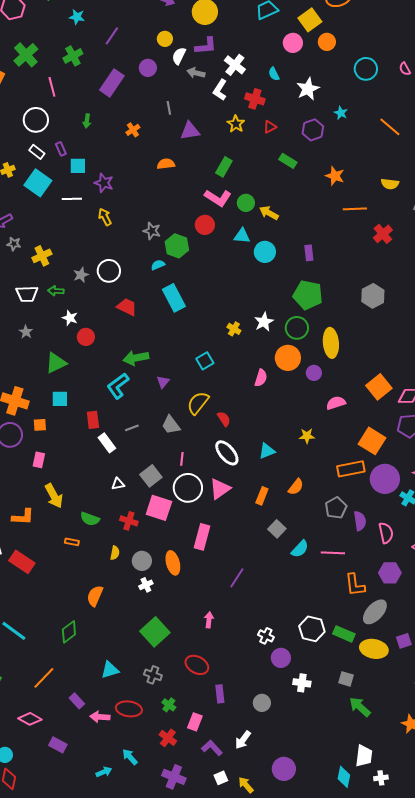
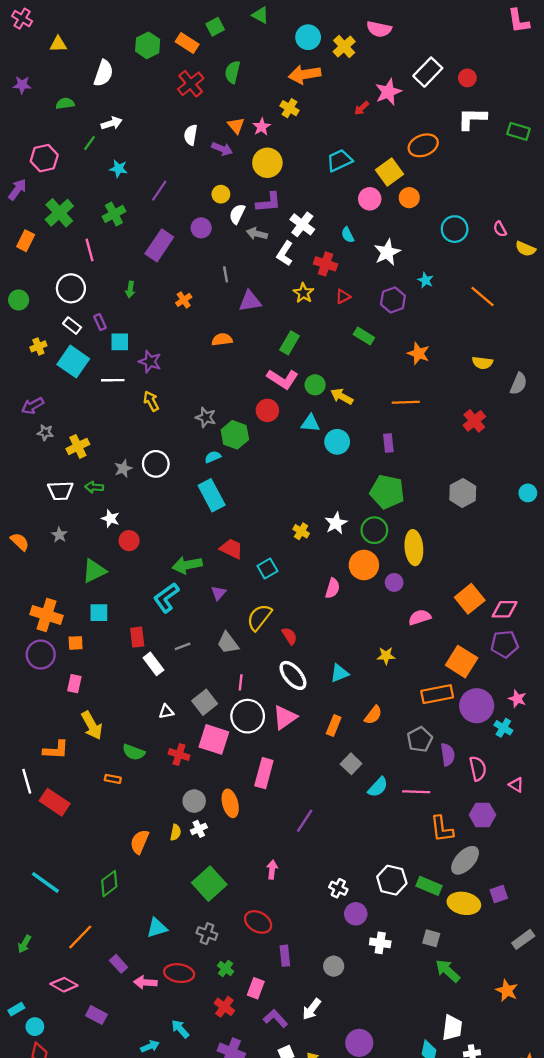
orange line: (355, 209) -> (406, 402), moved
cyan rectangle: (174, 298) -> (212, 495), moved
red trapezoid: (127, 307) -> (231, 549), moved
yellow semicircle: (115, 553) -> (176, 832), moved

